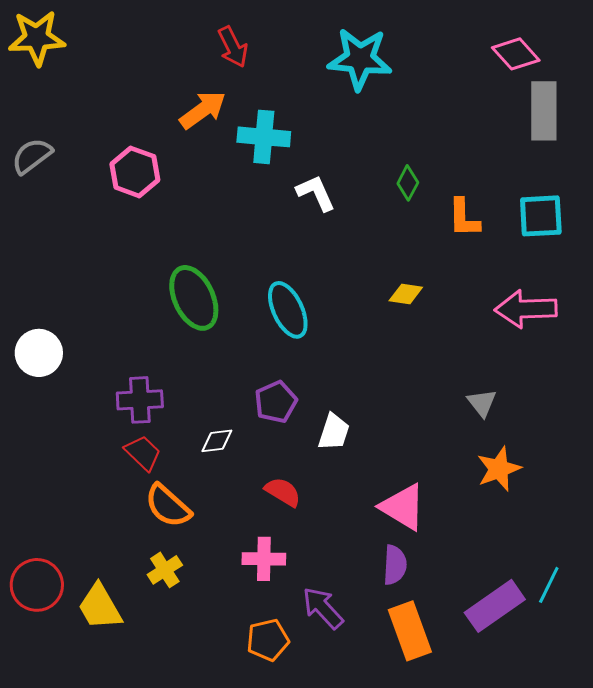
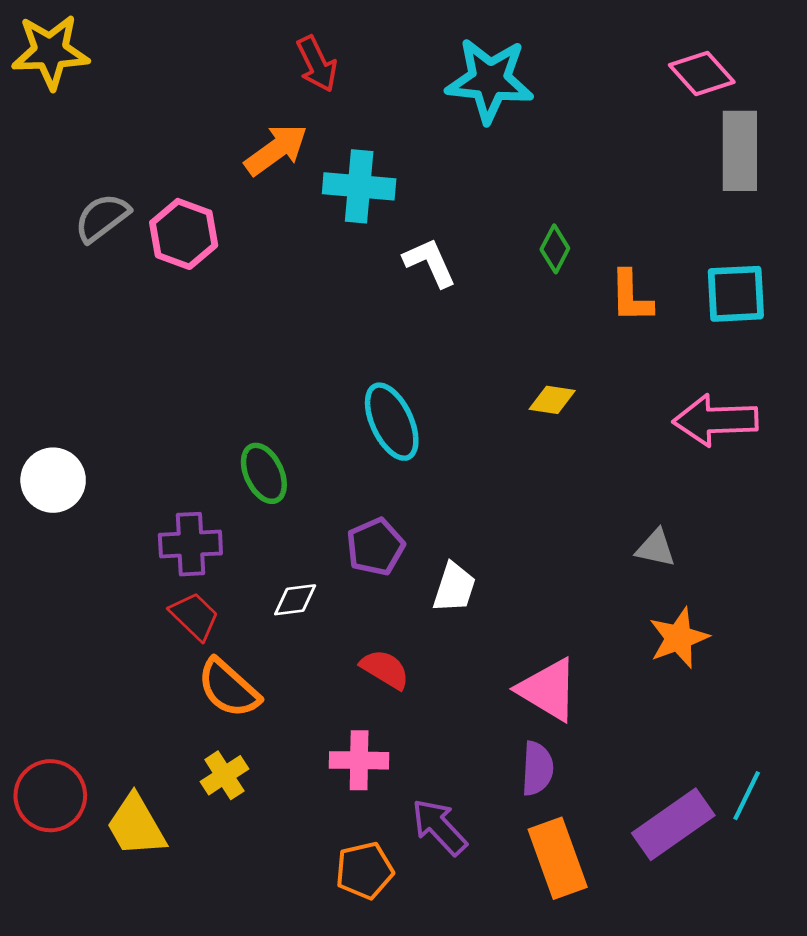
gray semicircle: (32, 156) -> (102, 218), moved
green ellipse: (194, 298) -> (264, 473), moved, size x0.7
gray triangle: (482, 403) -> (656, 548), turned -40

